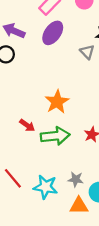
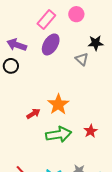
red arrow: (27, 125) -> (33, 114), moved, turned -64

